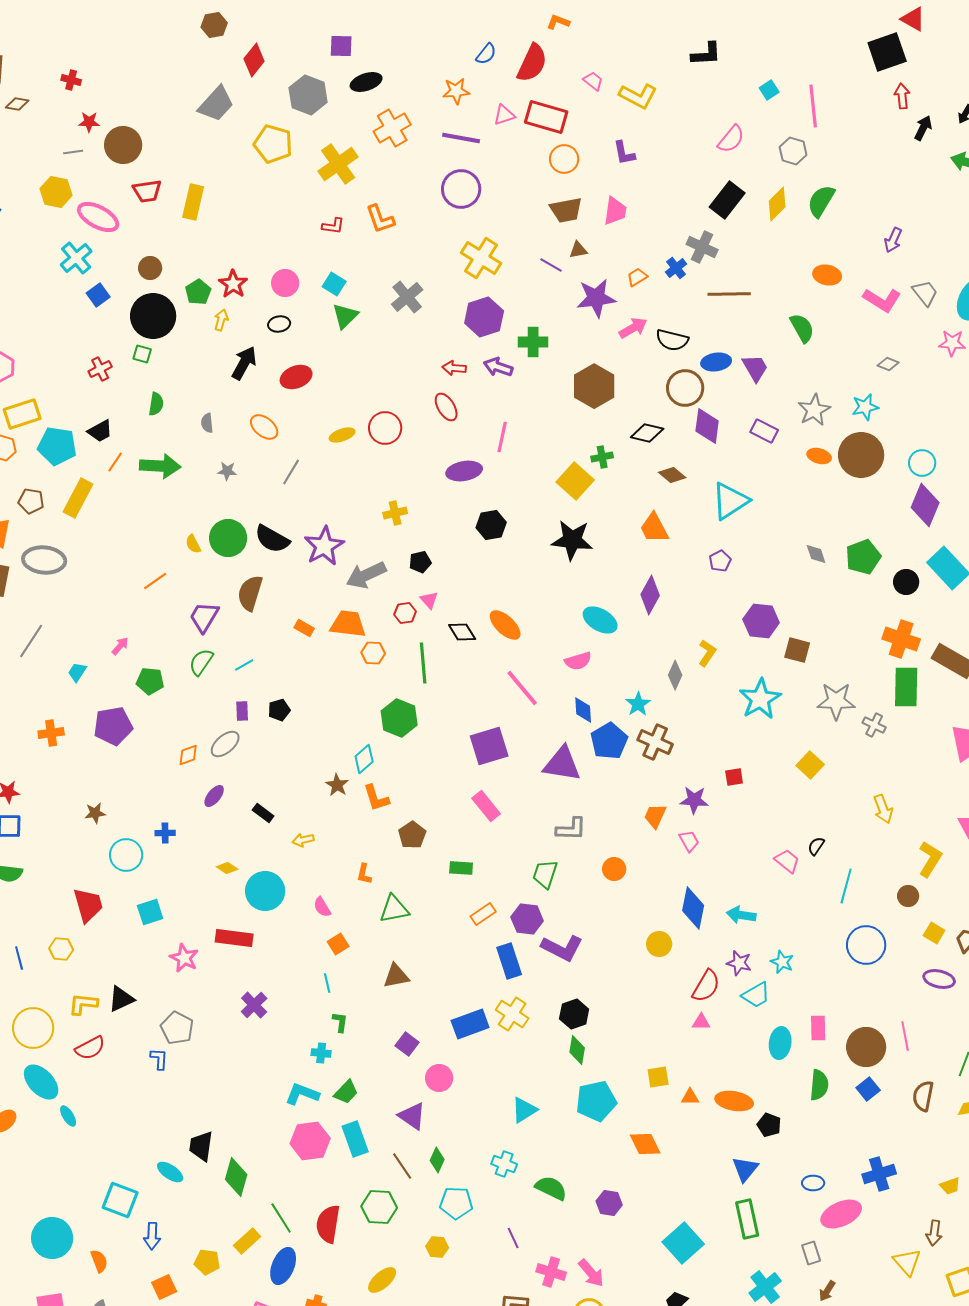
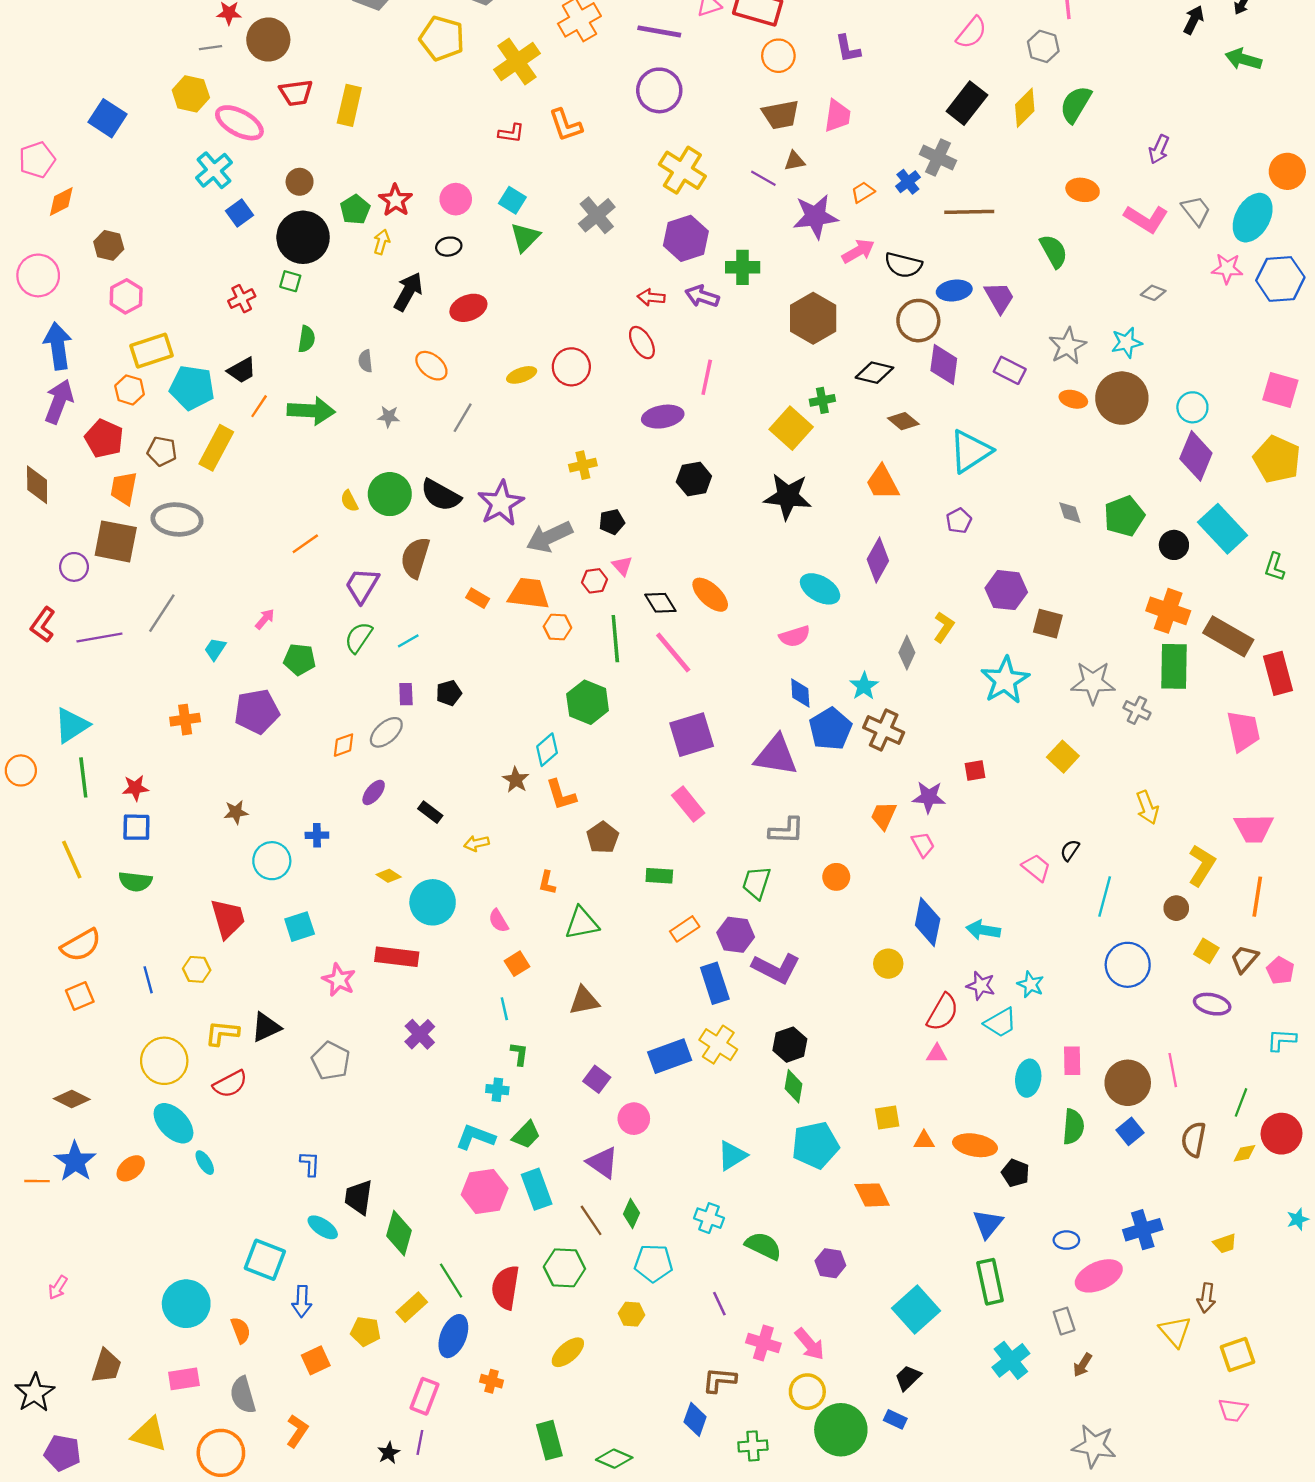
pink line: (522, 688) -> (673, 653), moved
blue L-shape: (159, 1059) -> (310, 1164), moved

